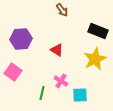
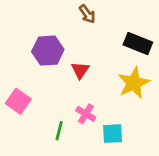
purple hexagon: (21, 39) -> (48, 51), moved
red triangle: (57, 50) -> (80, 70), turned 32

